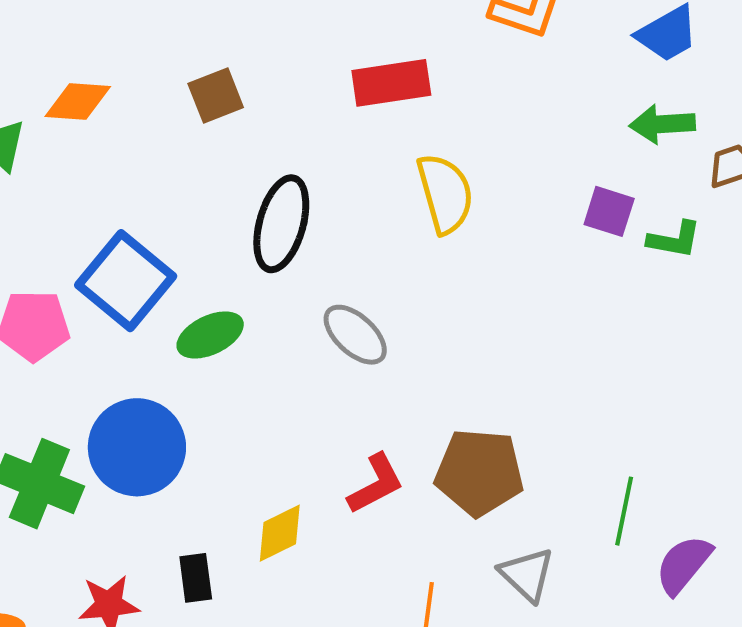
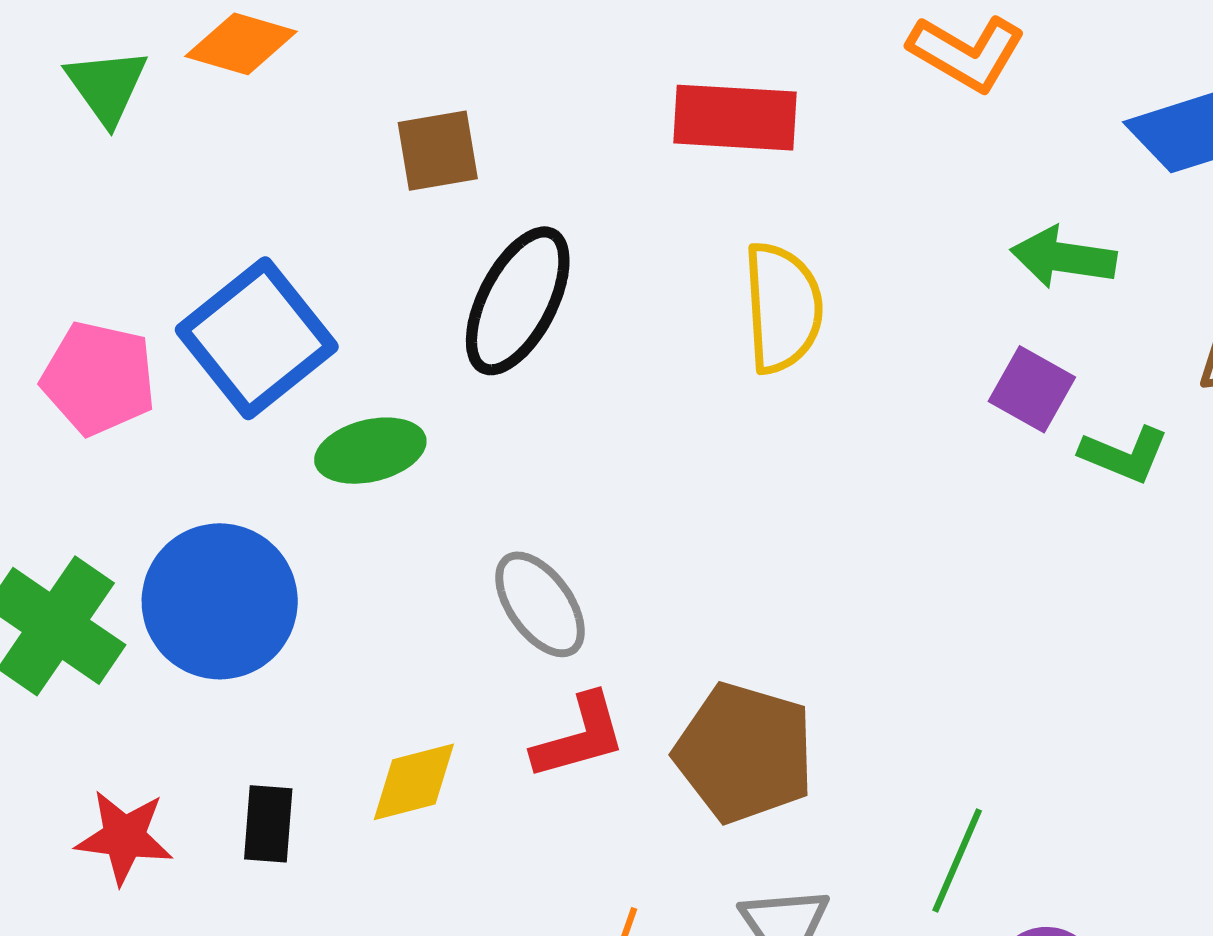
brown square: (216, 96) -> (438, 151), moved
green arrow: (662, 124) -> (1063, 257), moved
gray ellipse: (355, 335) -> (540, 604), moved

